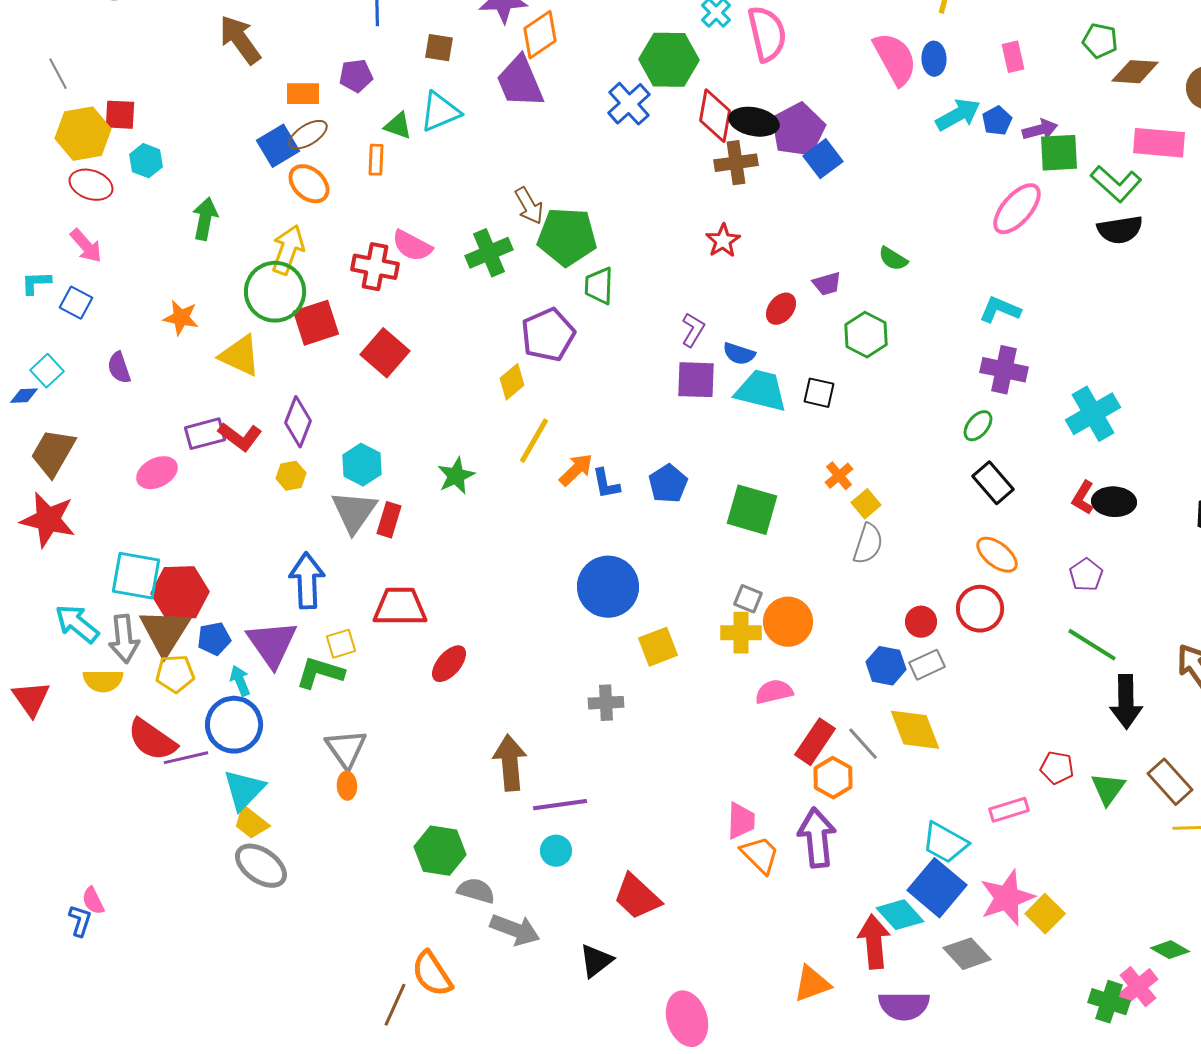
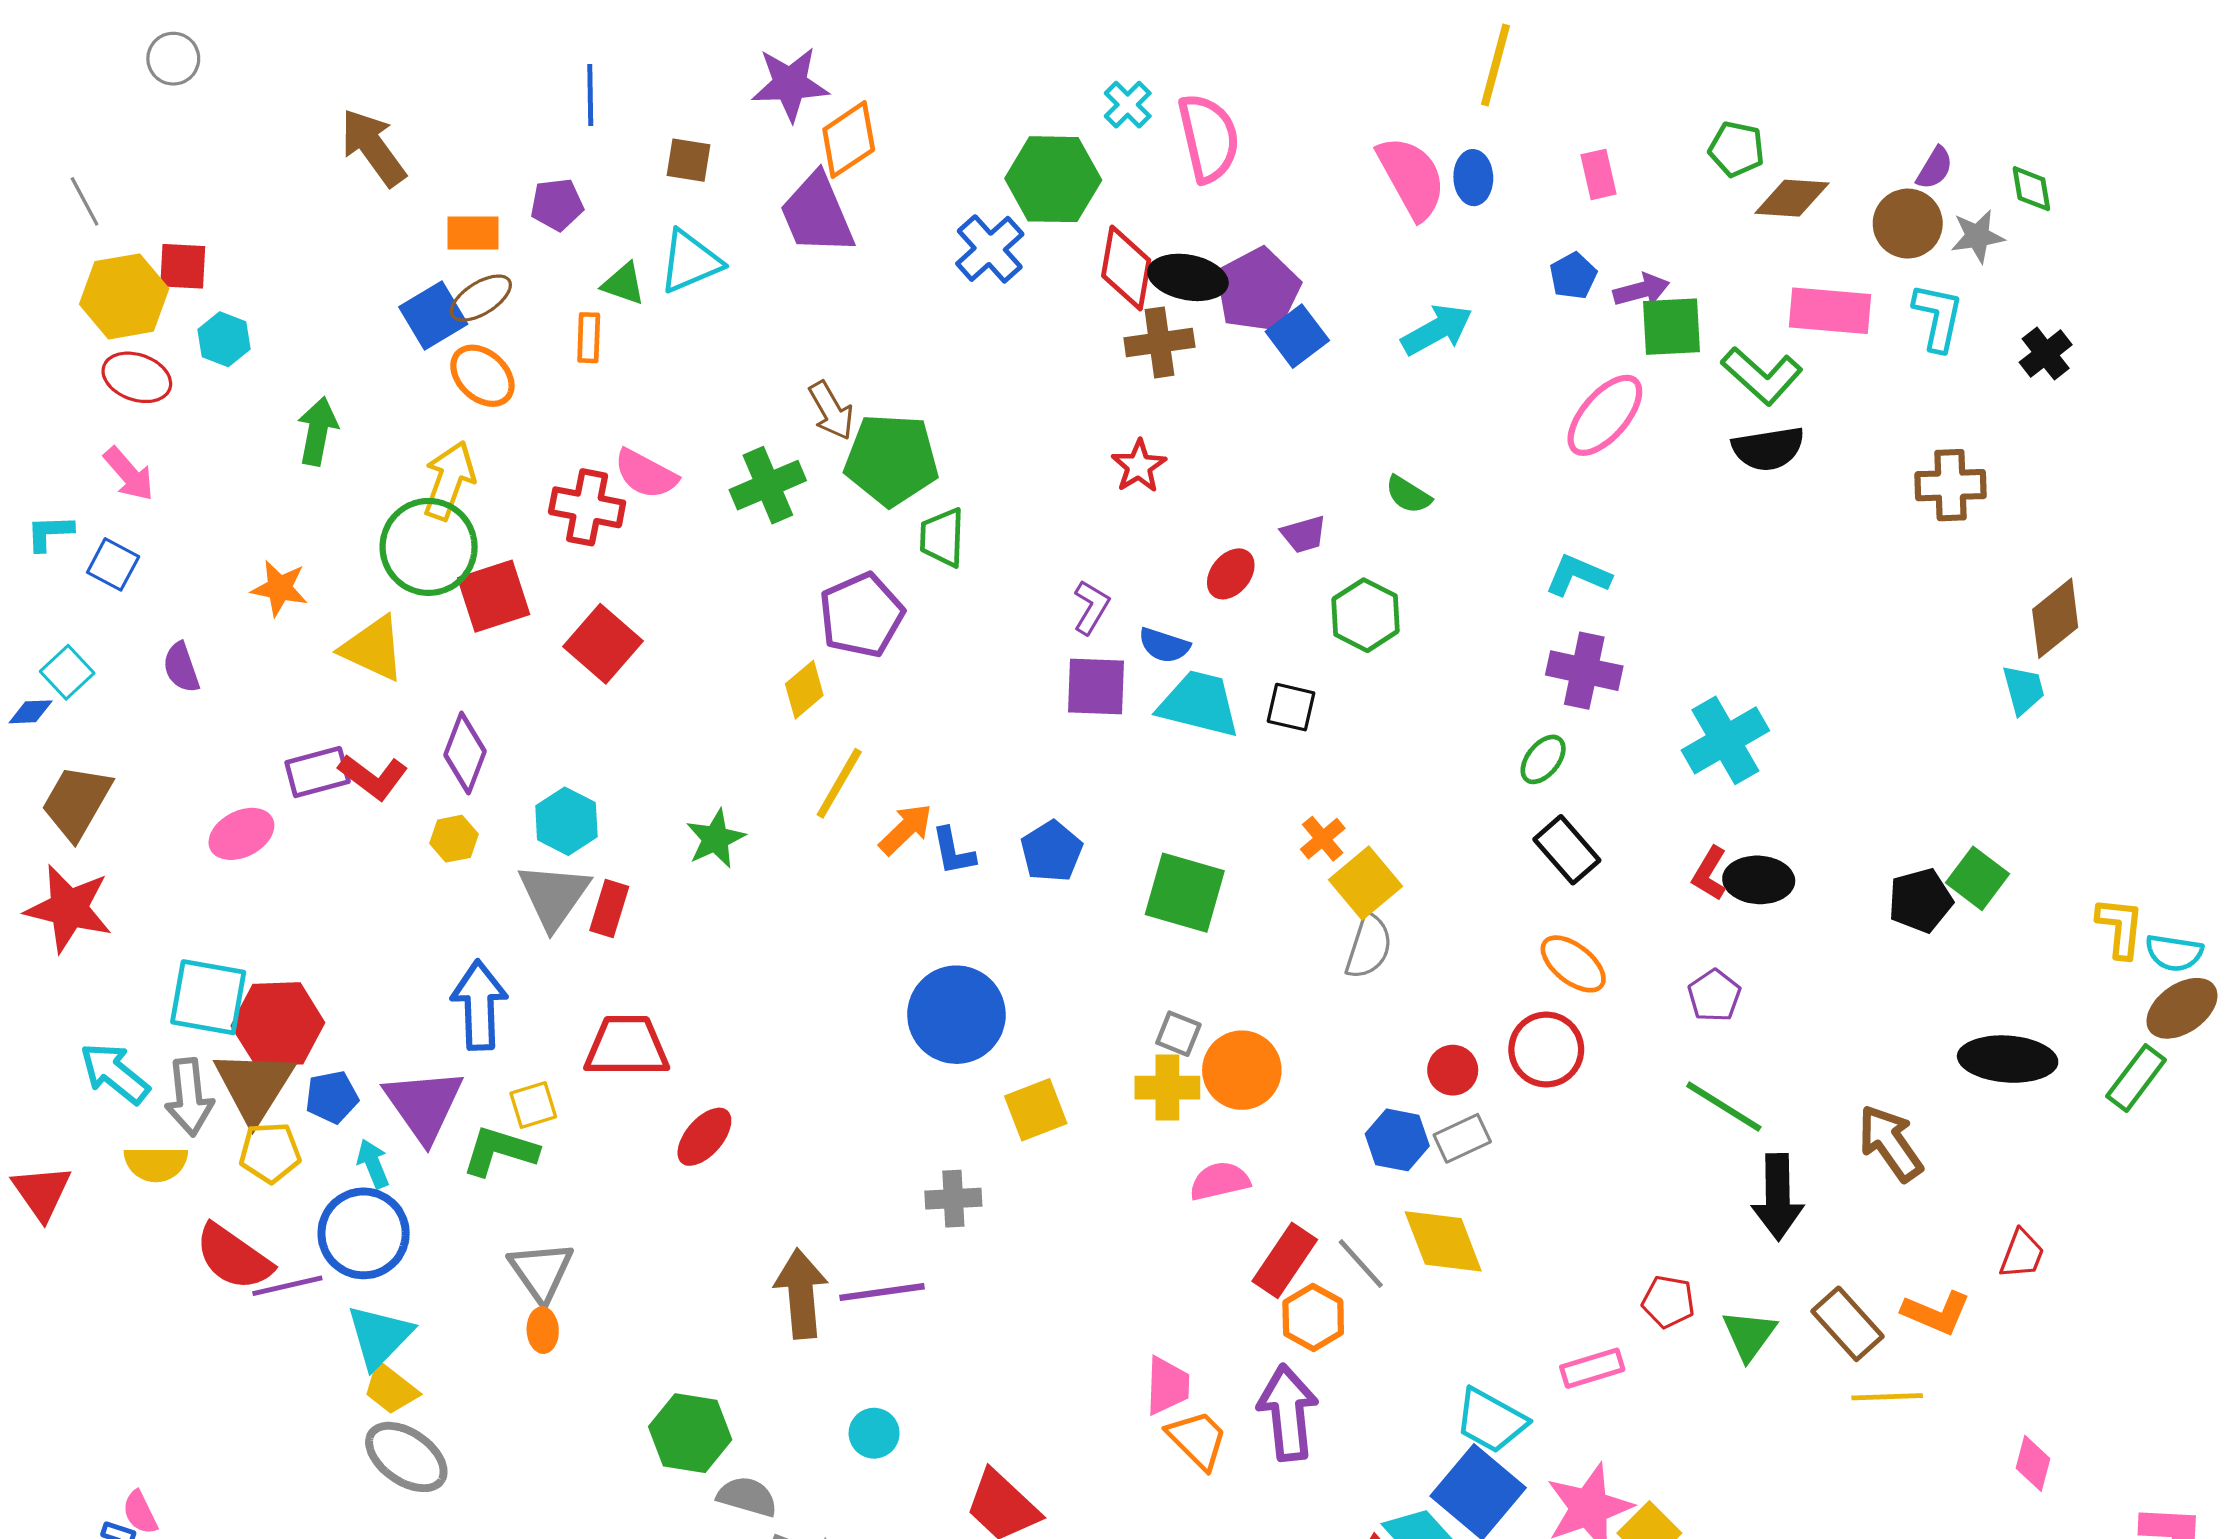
cyan arrow: (958, 115) -> (1437, 330), moved
yellow square: (866, 504) -> (1366, 883), size x1.5
purple line: (560, 805) -> (882, 1292), moved

